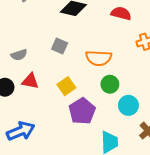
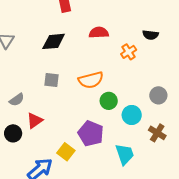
red triangle: (30, 81) -> (35, 121), turned -30
yellow square: (66, 86) -> (66, 152), moved

